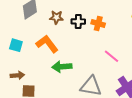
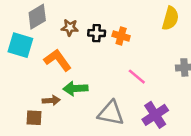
cyan square: (16, 45) -> (20, 45), moved, size x1.5
brown arrow: (17, 75) -> (51, 100), moved

